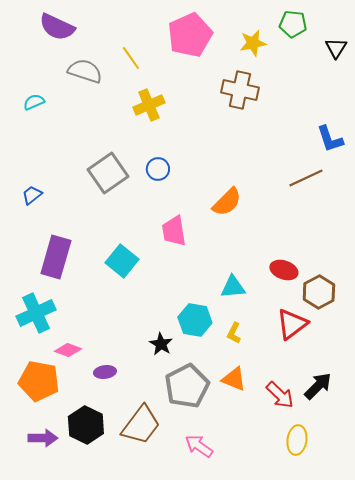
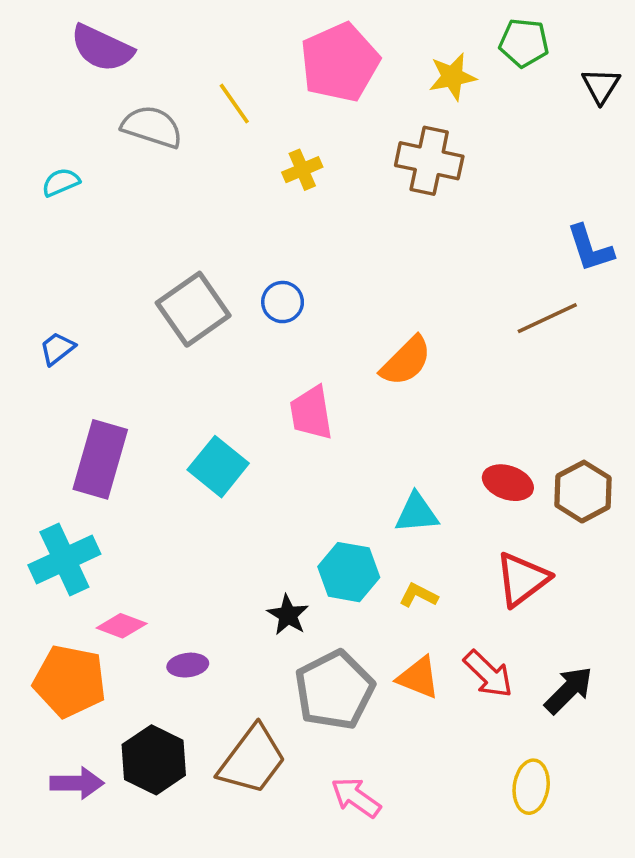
yellow cross: (149, 105) -> (302, 170), moved, size x0.7
brown hexagon: (319, 292) -> (583, 492), moved
yellow L-shape: (234, 333) -> (418, 595), turned 90
red arrow: (280, 395) -> (488, 674), moved

